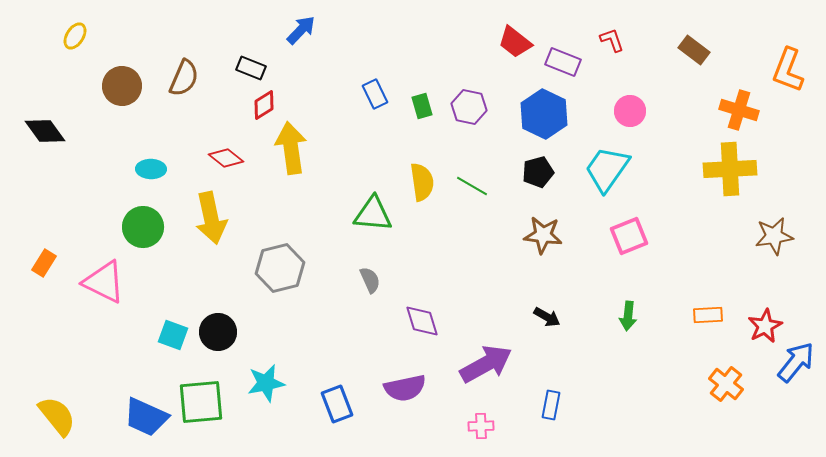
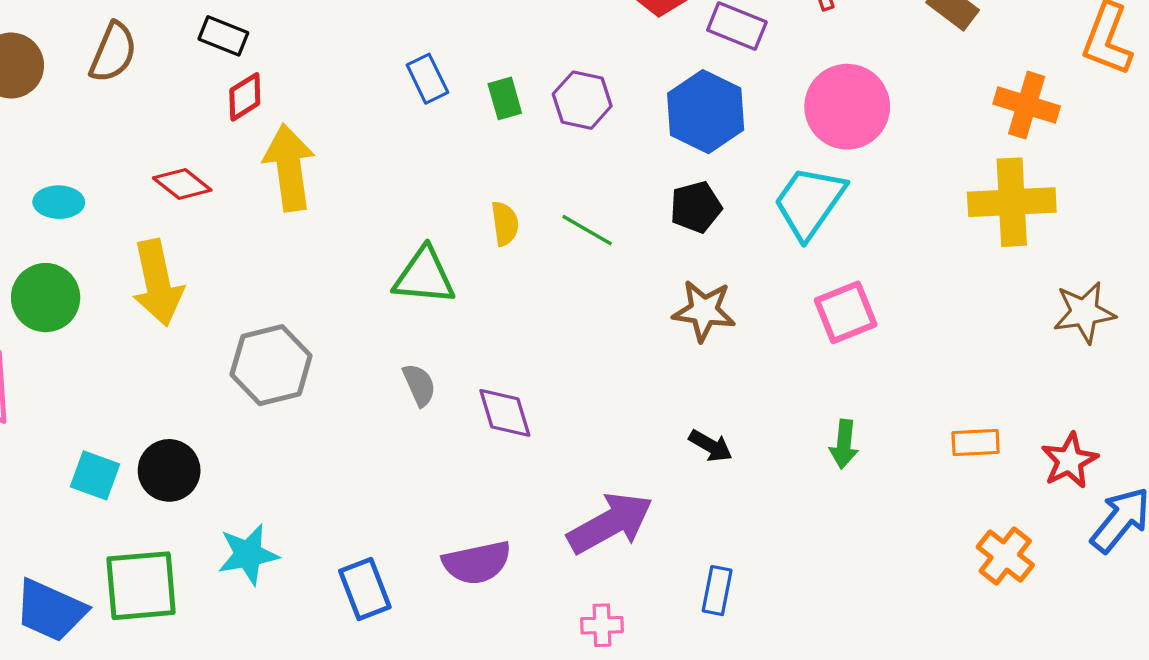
pink circle: (630, 111) -> (847, 107), size x1.6
yellow semicircle: (422, 182) -> (505, 224), size x0.7
purple diamond: (422, 321) -> (505, 413), moved

